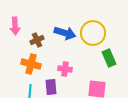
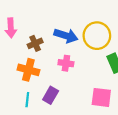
pink cross: (65, 69) -> (66, 63), moved
purple rectangle: (51, 87) -> (51, 95), turned 35

